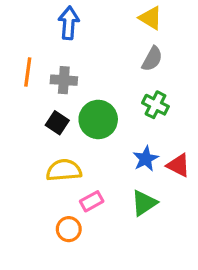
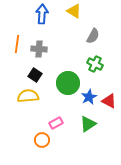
yellow triangle: (151, 18) -> (74, 11), moved
green circle: (98, 119) -> (68, 83), moved
yellow semicircle: (64, 170) -> (28, 96), moved

